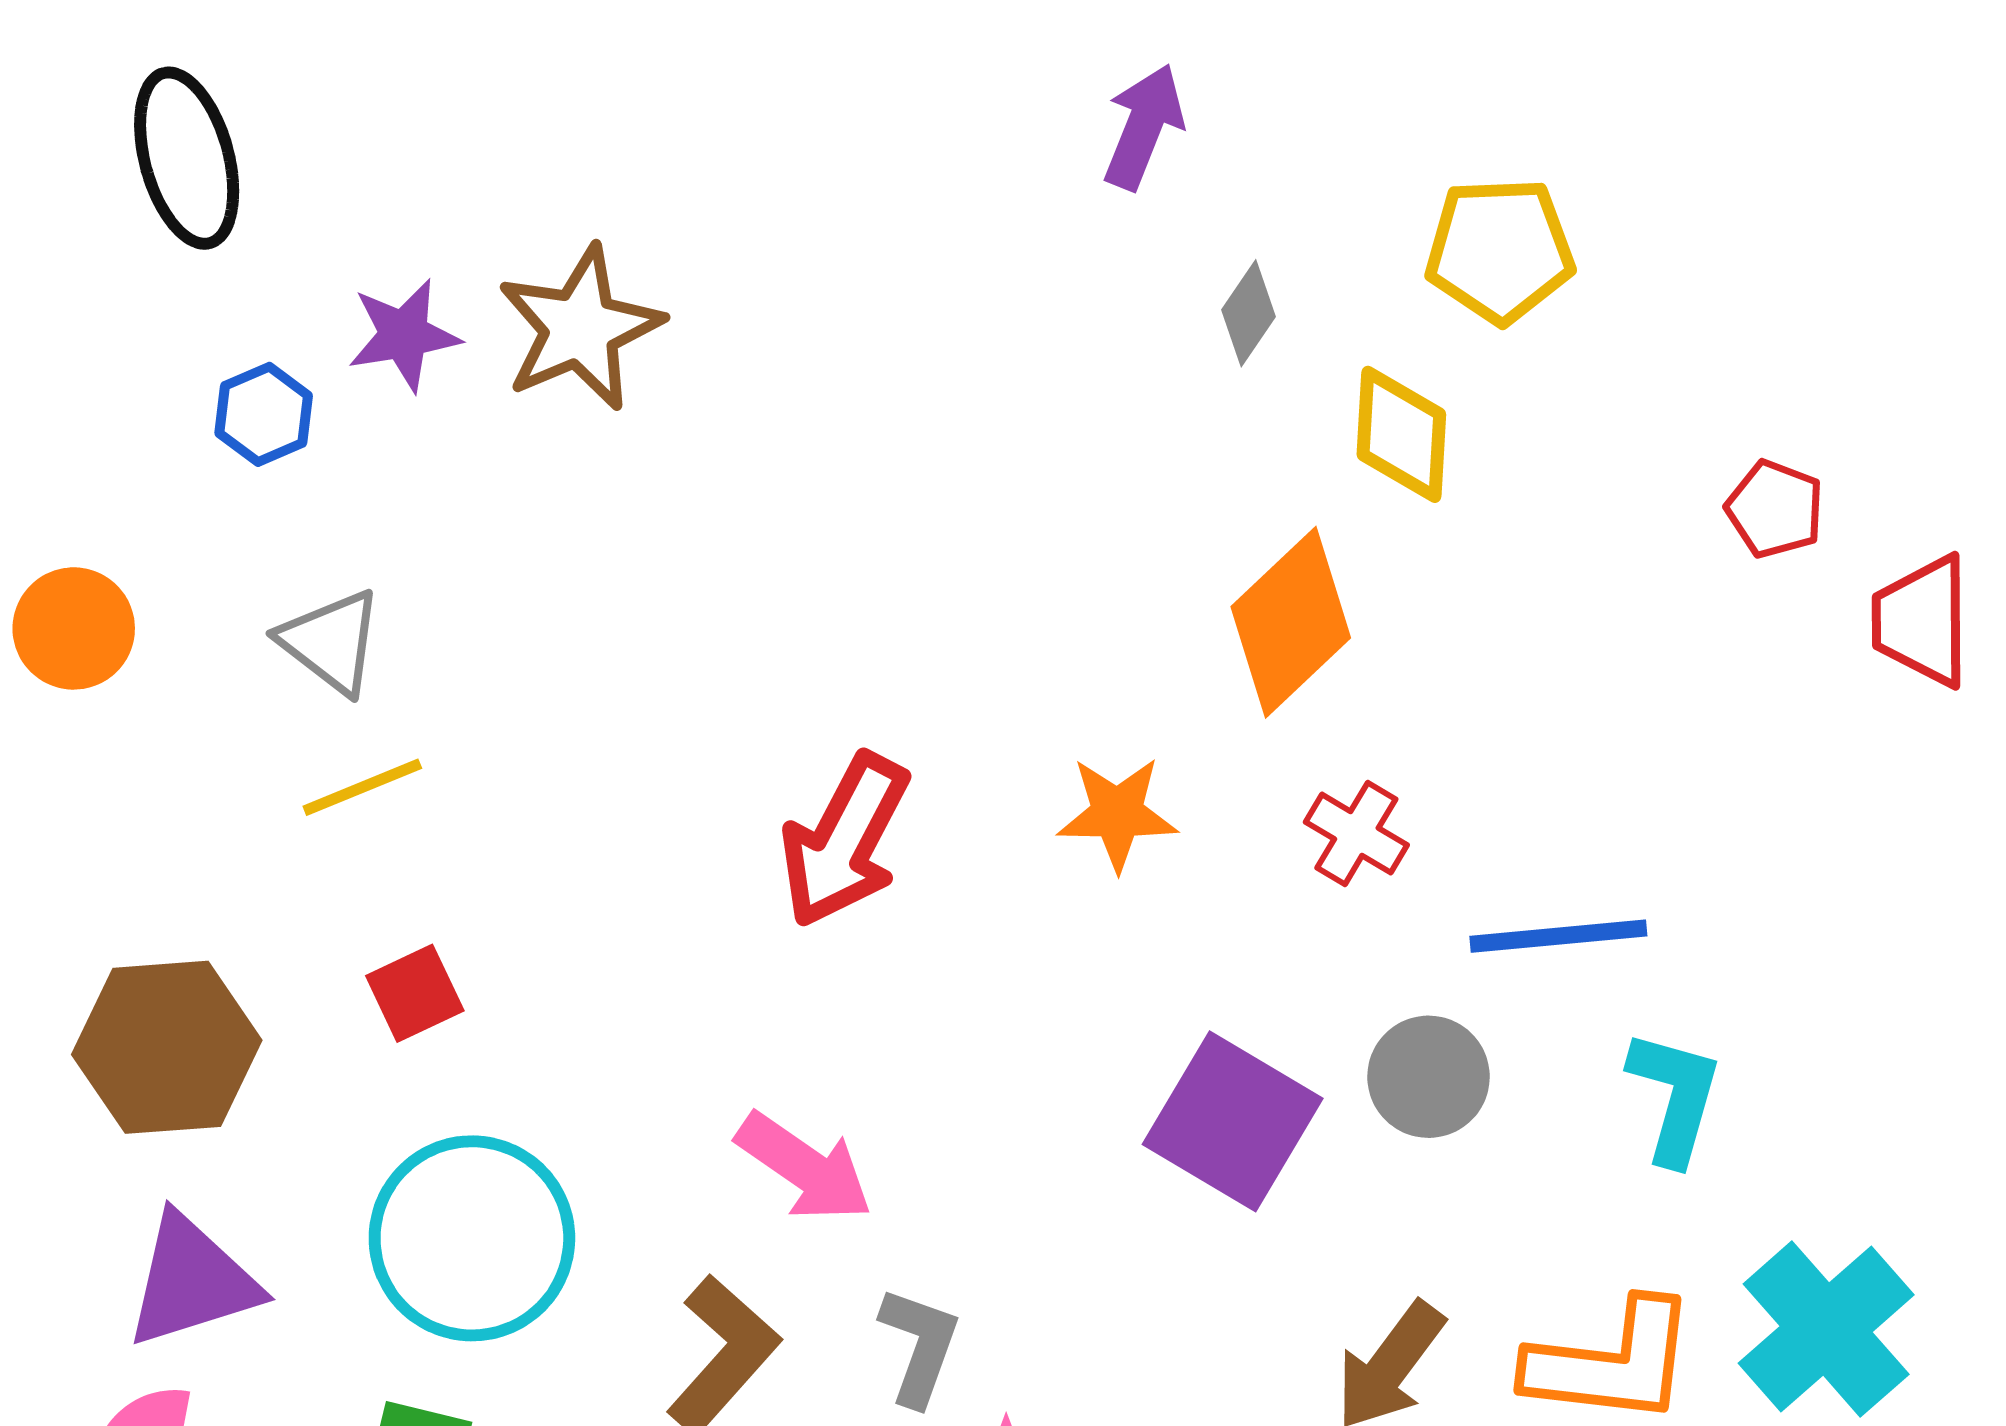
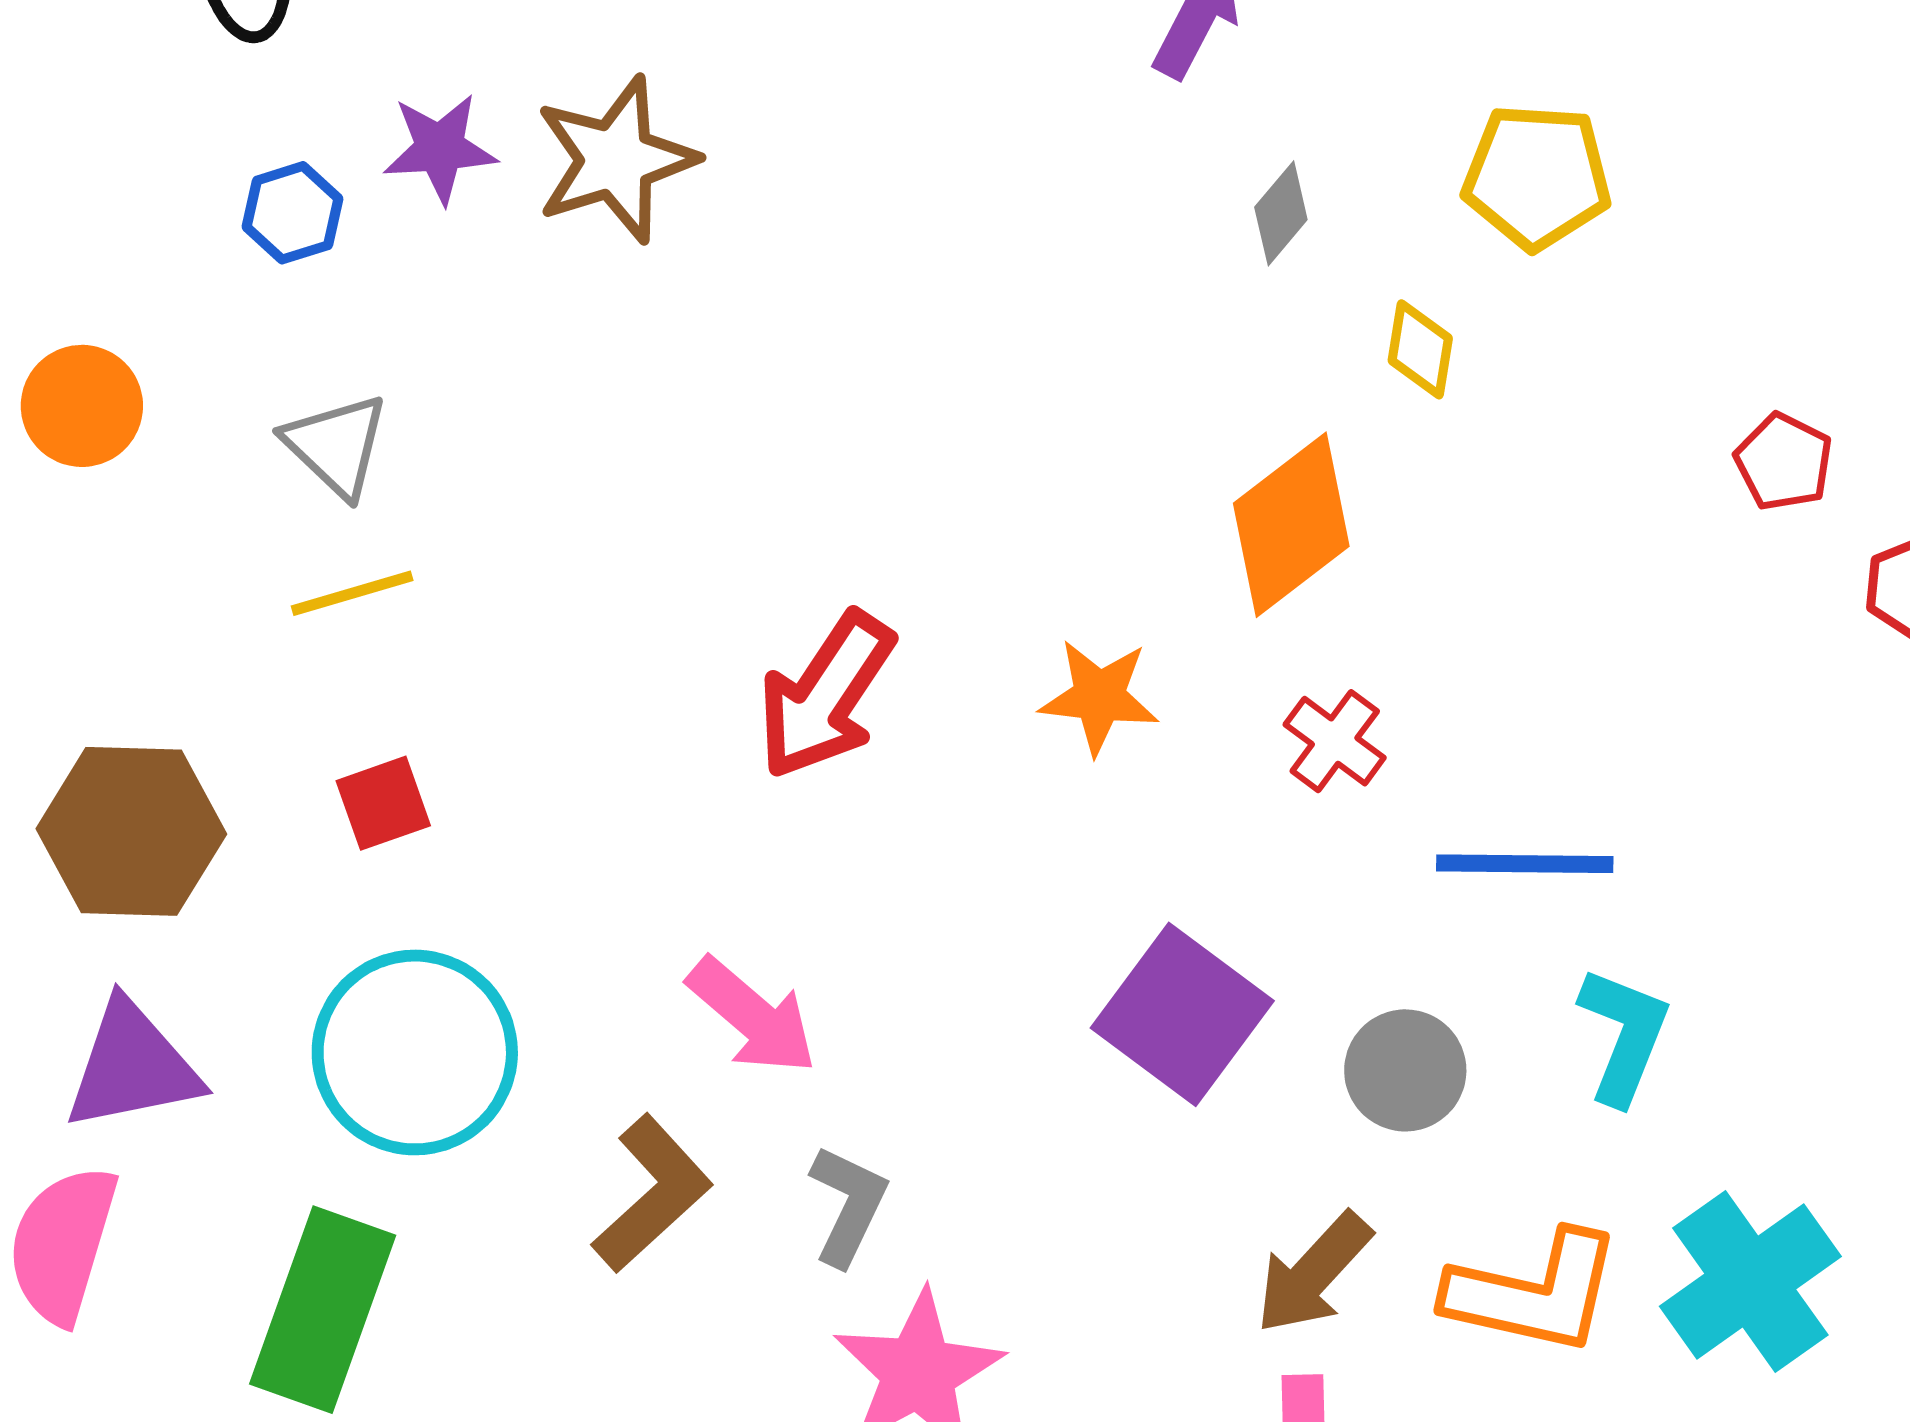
yellow diamond: (1401, 434) -> (1420, 349), size x0.7
gray circle: (1429, 1077) -> (1405, 1070), moved

